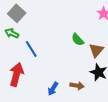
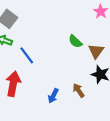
brown arrow: (77, 86) -> (79, 90), turned -128

